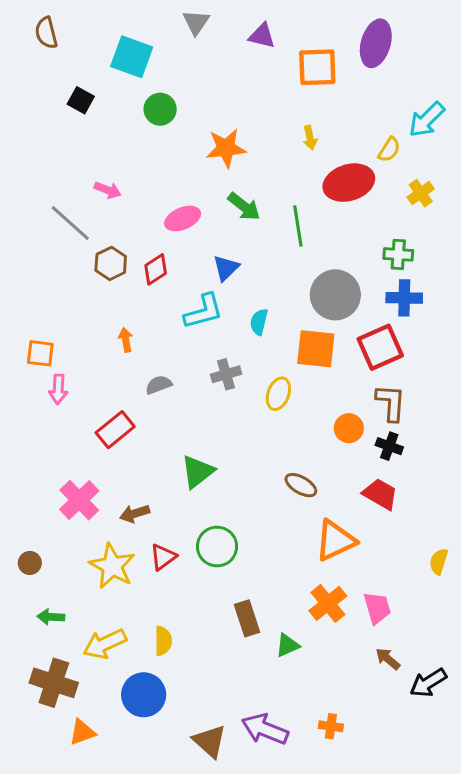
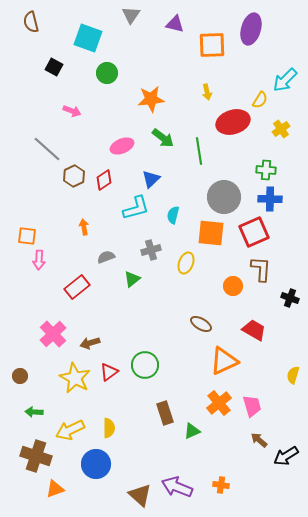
pink arrow: (108, 190) -> (72, 111), moved
black cross: (389, 446) -> (290, 298), moved
green triangle: (198, 472) -> (132, 279), moved, size x0.7

